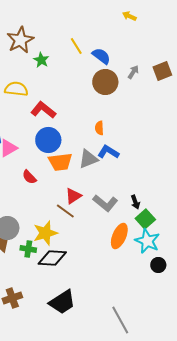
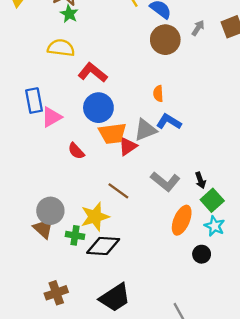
green star: (41, 60) -> (69, 14), moved
red triangle: (73, 196) -> (128, 146), moved
cyan star: (147, 241) -> (214, 226), size x0.7
black circle: (158, 265) -> (202, 254), moved

